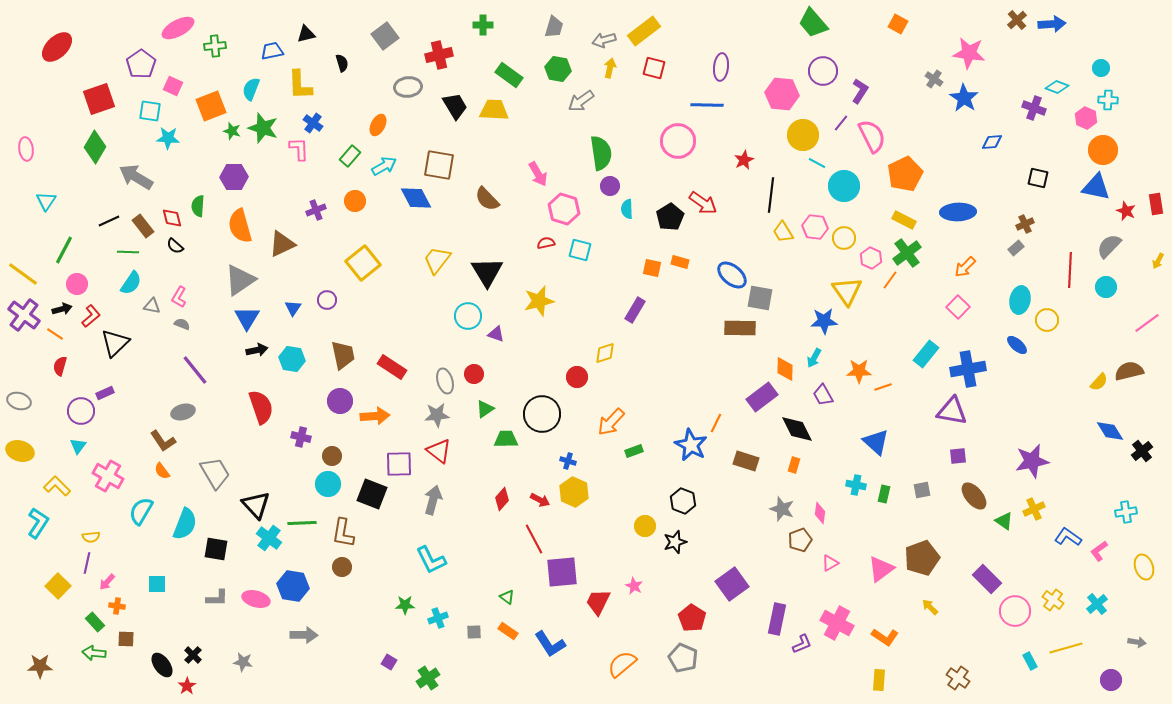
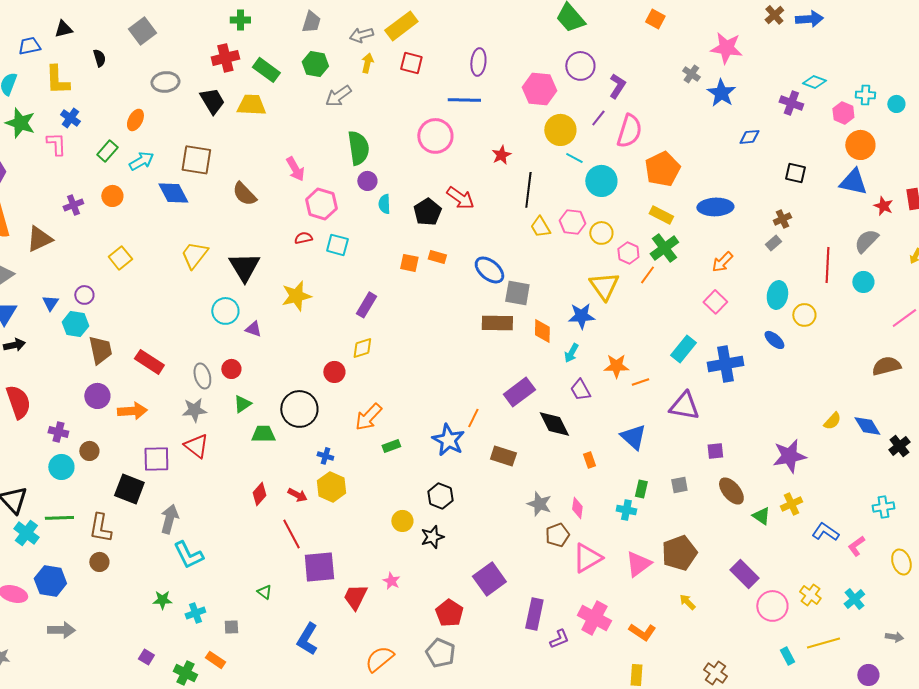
red cross: (439, 55) -> (225, 58), moved
cyan circle: (1101, 68) -> (896, 104), moved
pink semicircle: (872, 136) -> (629, 131), turned 44
yellow square: (363, 263) -> (120, 258), size x0.7
purple rectangle: (635, 310) -> (366, 305), moved
cyan hexagon: (292, 359) -> (75, 324), moved
orange diamond: (785, 369) -> (542, 331), moved
yellow semicircle: (1099, 382) -> (832, 421), moved
purple triangle: (952, 411) -> (684, 406), moved
orange rectangle: (794, 465) -> (589, 460), moved, turned -35
cyan circle: (328, 484) -> (61, 467), moved
cyan cross: (856, 485) -> (626, 510), moved
gray arrow: (433, 500) -> (169, 519), moved
pink triangle: (830, 563) -> (587, 558), size x1.8
orange rectangle: (508, 631) -> (215, 660), moved
blue L-shape: (550, 644) -> (307, 639), turned 64
green cross: (428, 678) -> (185, 673), turned -30

